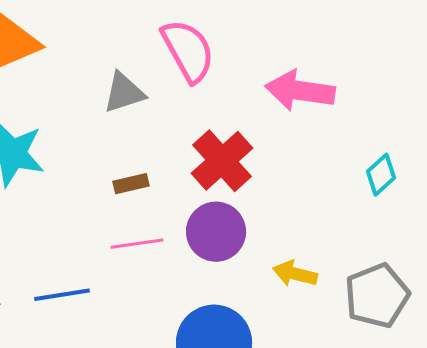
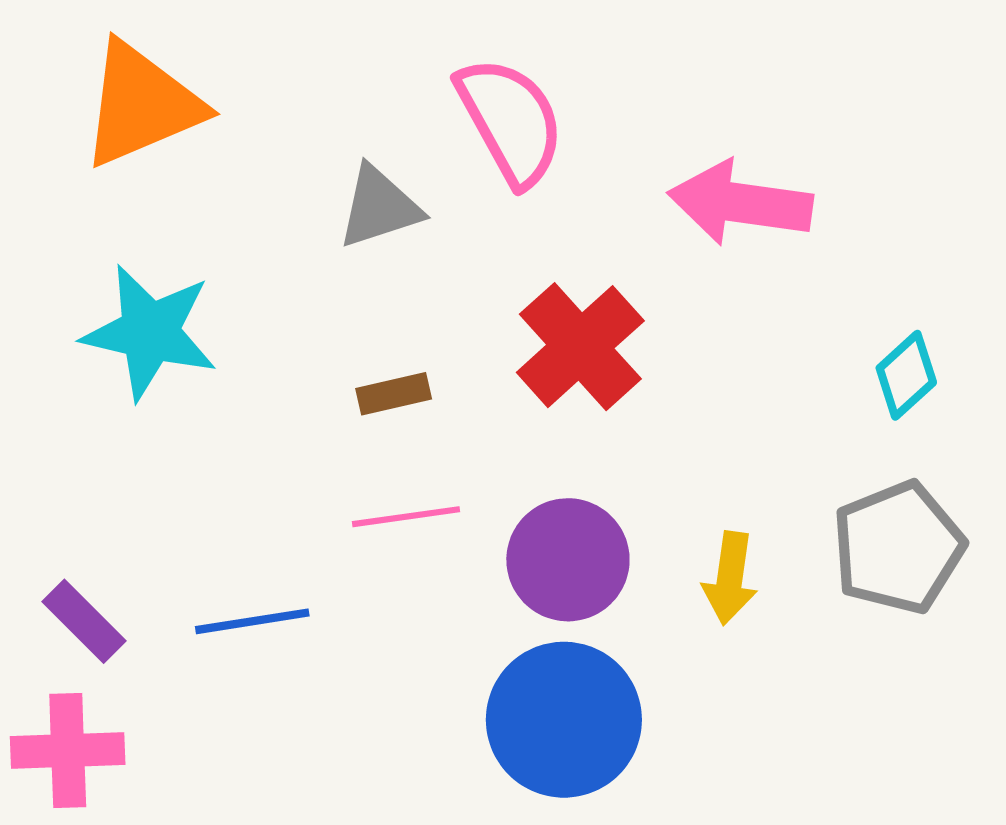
purple circle: (216, 232) -> (568, 560), moved
yellow arrow: (295, 274) -> (730, 578), turned -96
gray pentagon: (377, 296) -> (898, 547), moved

